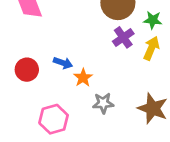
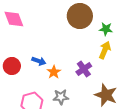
purple cross: (123, 37) -> (84, 69), moved
gray star: (103, 103) -> (61, 97), moved

